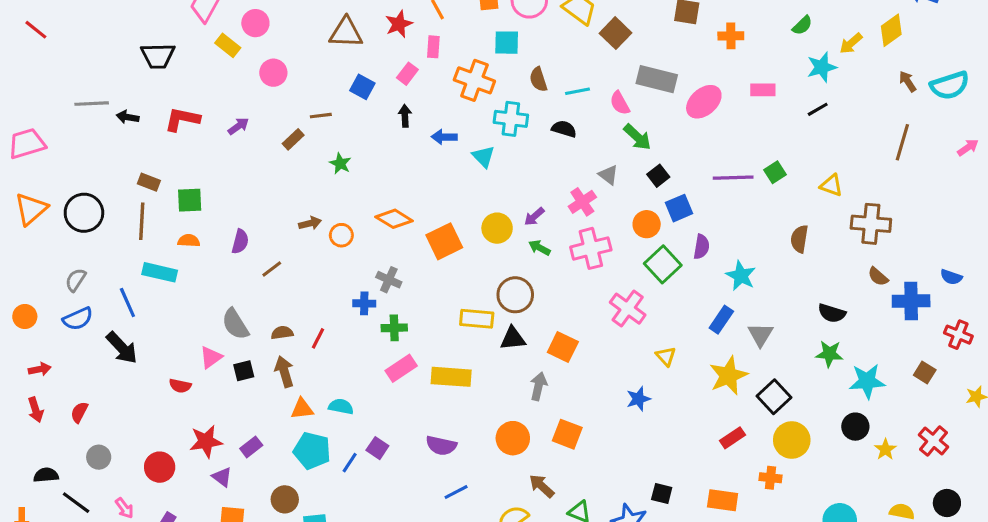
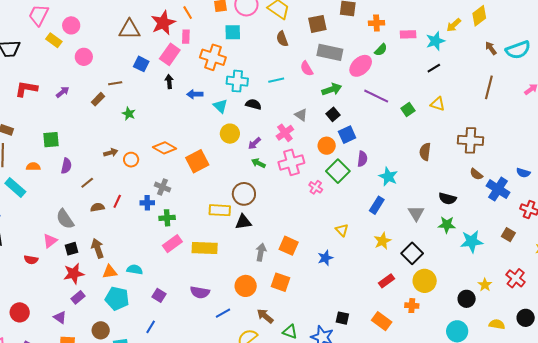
red star: (399, 24) -> (163, 23), size x1.4
green semicircle: (802, 25) -> (381, 50), moved
brown square: (616, 33) -> (317, 24), moved, turned 36
pink rectangle: (407, 74) -> (170, 54), size x1.5
brown semicircle: (538, 79) -> (282, 39), moved
pink rectangle: (763, 90) -> (408, 34), moved
cyan line: (577, 91) -> (276, 80), moved
black semicircle: (564, 129) -> (253, 104), moved
green arrow: (637, 137) -> (332, 89), moved, turned -60
purple line: (733, 178) -> (376, 96), moved, turned 30
yellow triangle: (831, 185) -> (438, 104), moved
green square: (190, 200) -> (51, 140), moved
yellow circle: (497, 228) -> (230, 134), moved
cyan rectangle: (160, 272) -> (15, 187), turned 30
blue cross: (911, 301) -> (498, 189), turned 35
pink cross: (628, 309) -> (316, 187), moved, size x0.6
brown semicircle: (282, 333) -> (97, 207), moved
gray triangle: (760, 335) -> (416, 213), moved
red line: (318, 338) -> (117, 201), moved
orange square: (563, 347) -> (289, 246), moved
yellow star: (728, 376) -> (382, 241), size x0.7
black circle: (855, 427) -> (467, 299), moved
red star: (206, 441) -> (74, 274), moved
blue line: (350, 463) -> (151, 327), moved
blue line: (456, 492) -> (223, 313), moved
orange rectangle: (723, 500) -> (382, 321), turned 30

